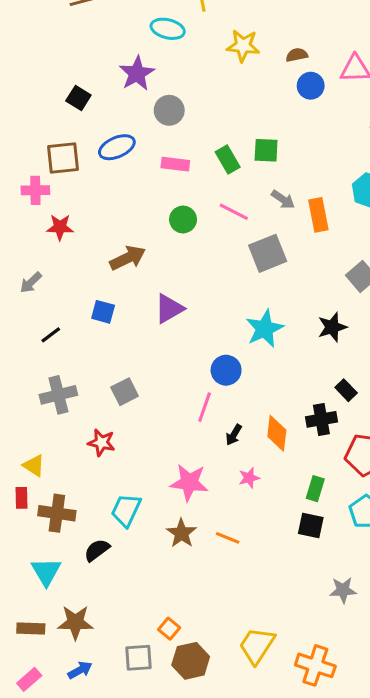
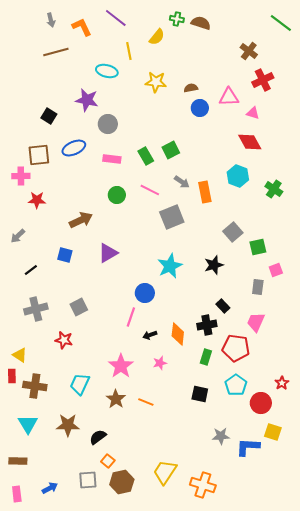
purple star: (137, 73) -> (87, 100), turned -30
green square: (266, 150) -> (171, 150), turned -30
black arrow: (234, 435) -> (150, 335), turned 40
pink star: (189, 482) -> (121, 366), turned 30
green rectangle: (315, 489) -> (206, 357), moved
black semicircle: (97, 550) -> (98, 437), moved
brown star: (75, 622) -> (68, 425), moved
pink rectangle: (29, 679) -> (17, 494), turned -56

